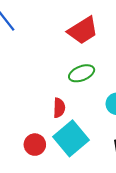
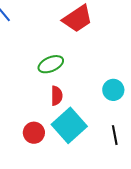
green ellipse: (82, 73) -> (51, 64), moved

